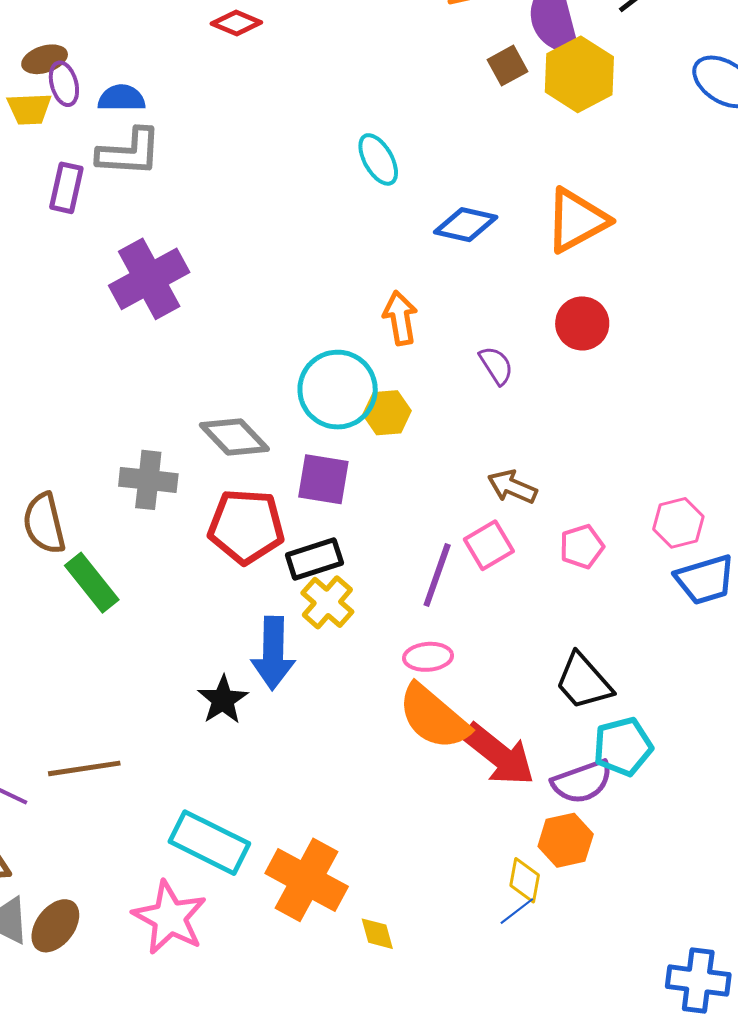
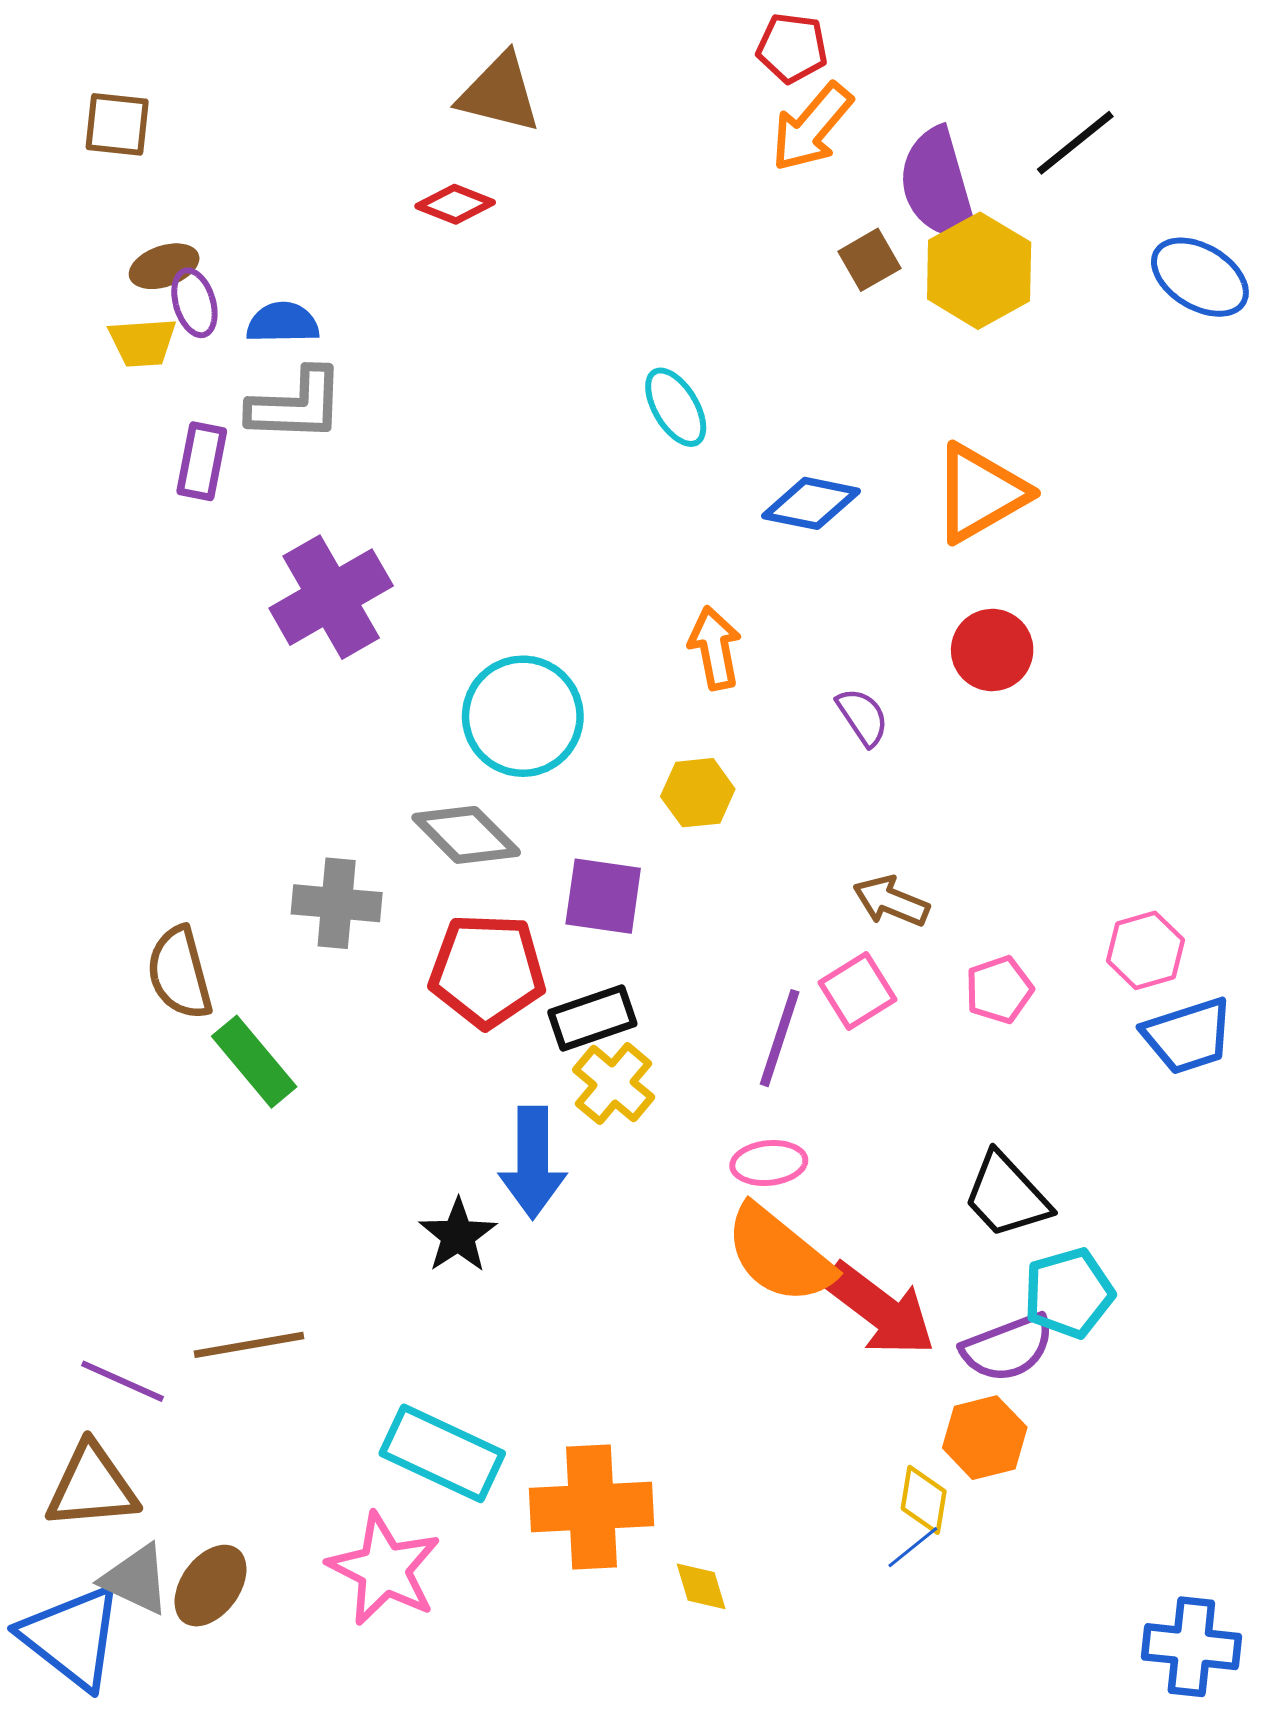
cyan circle: (338, 390) -> (523, 716), moved
orange cross: (307, 880) -> (591, 1507), turned -30

